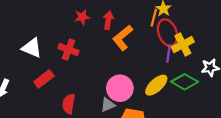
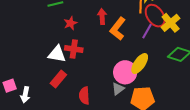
red star: (82, 17) -> (70, 23), moved
white triangle: (32, 48) -> (57, 54), moved
purple line: (169, 54) -> (147, 31), moved, turned 35
yellow ellipse: (156, 85) -> (140, 64), moved

